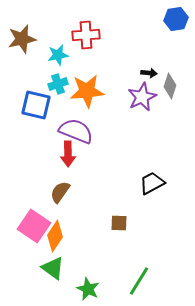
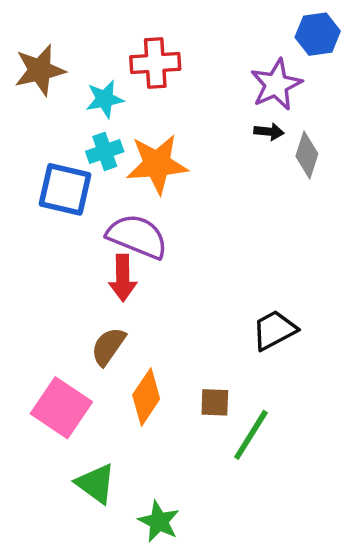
purple star: (142, 97) -> (276, 85), moved
orange diamond: (55, 236) -> (146, 397), moved
green line: (139, 281) -> (251, 435), moved

